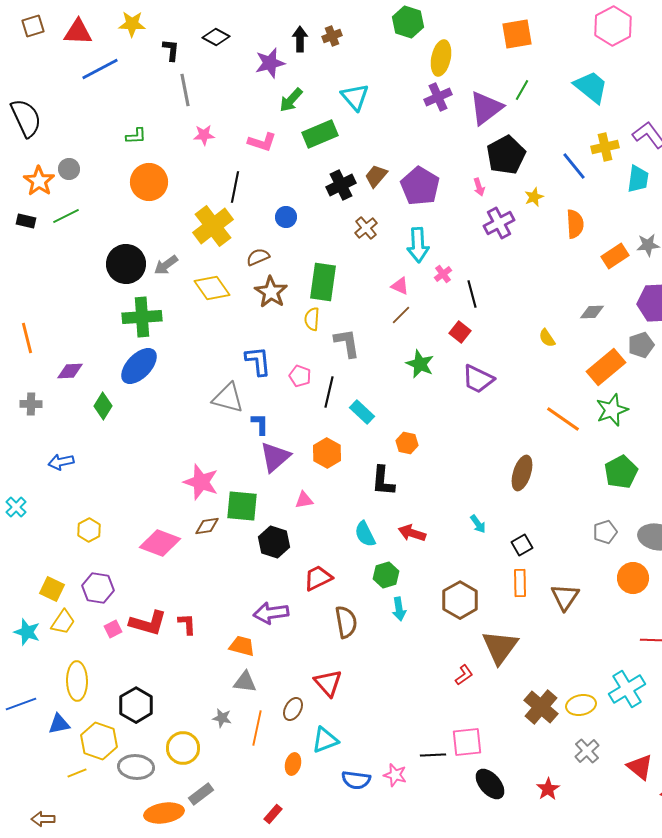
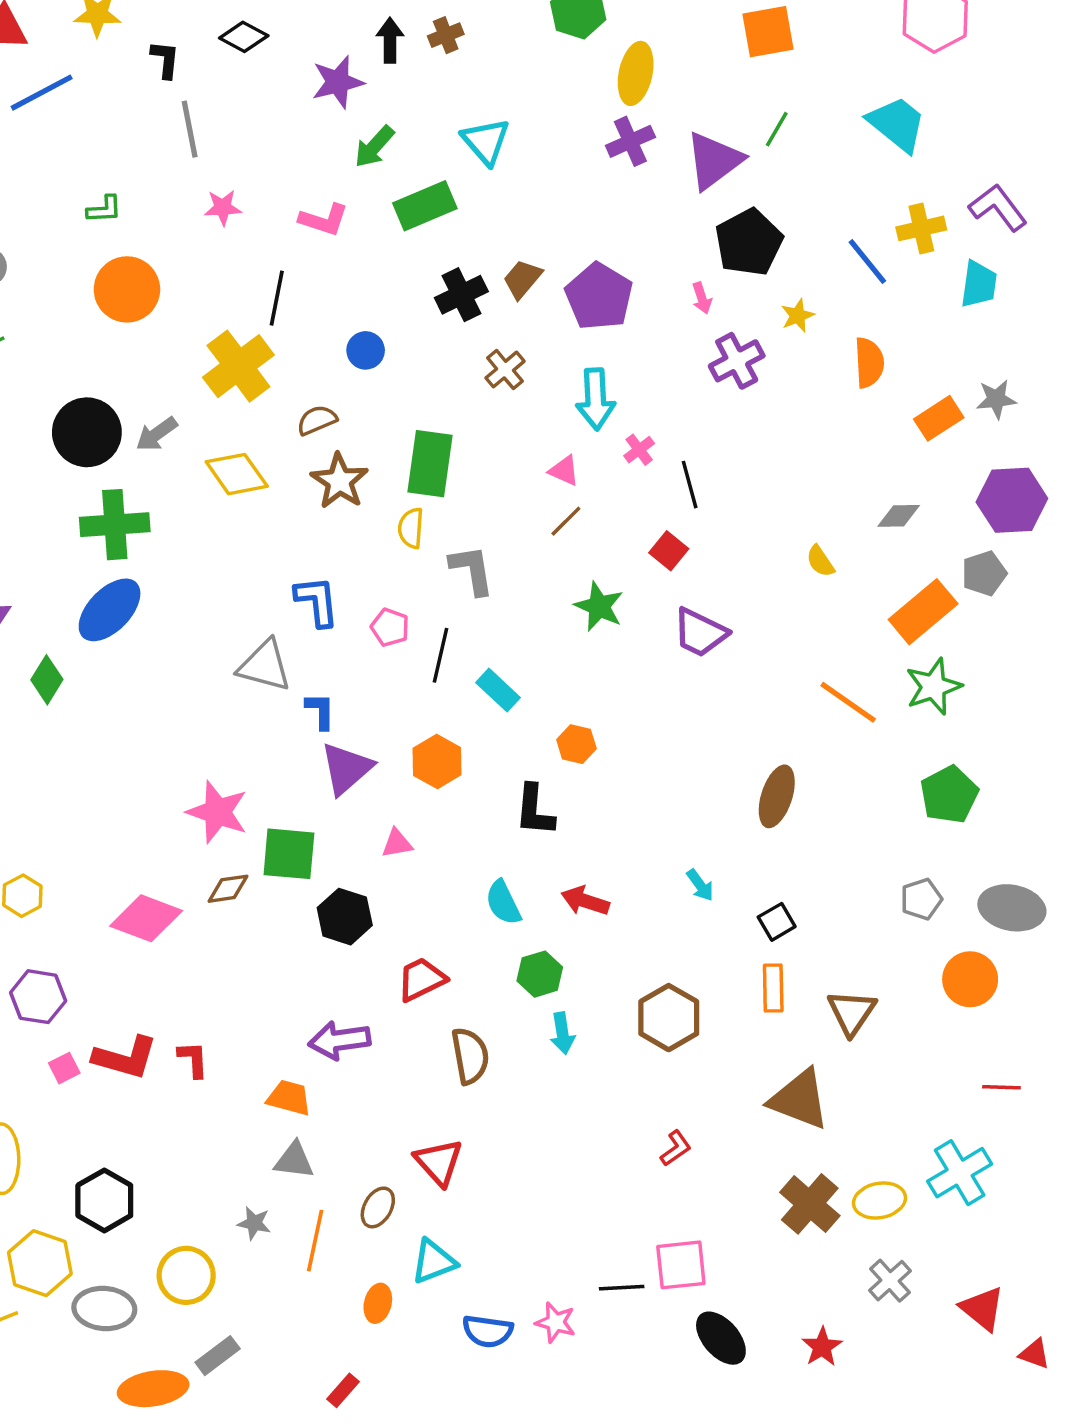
brown triangle: (500, 647) -> (799, 1099), moved, turned -45

